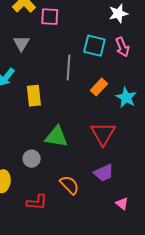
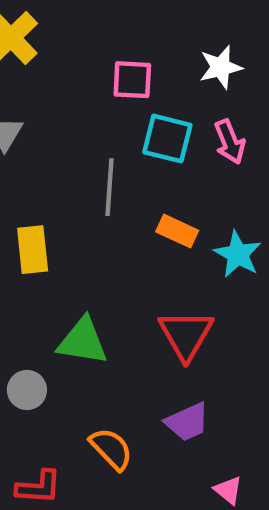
pink square: (50, 17) -> (132, 80), moved
orange rectangle: (99, 87) -> (177, 231), turned 72

